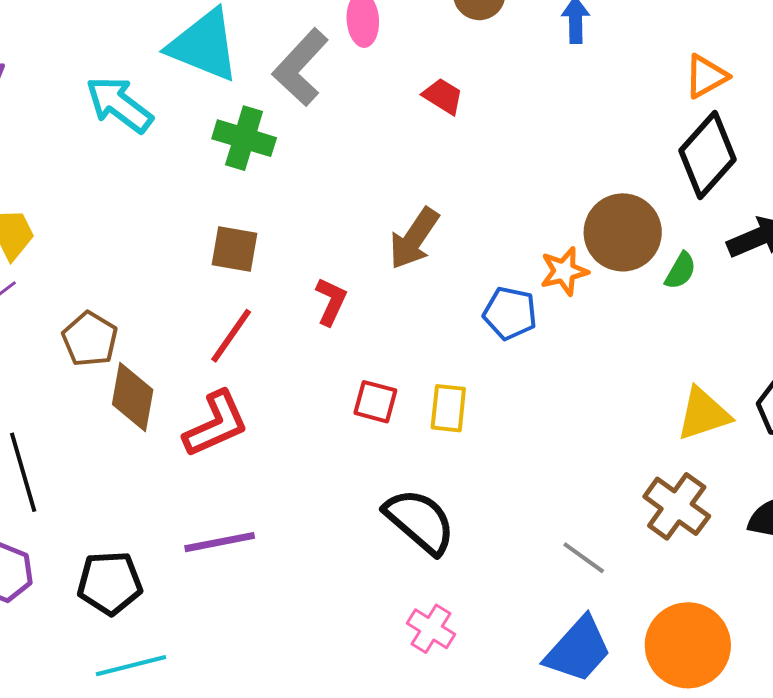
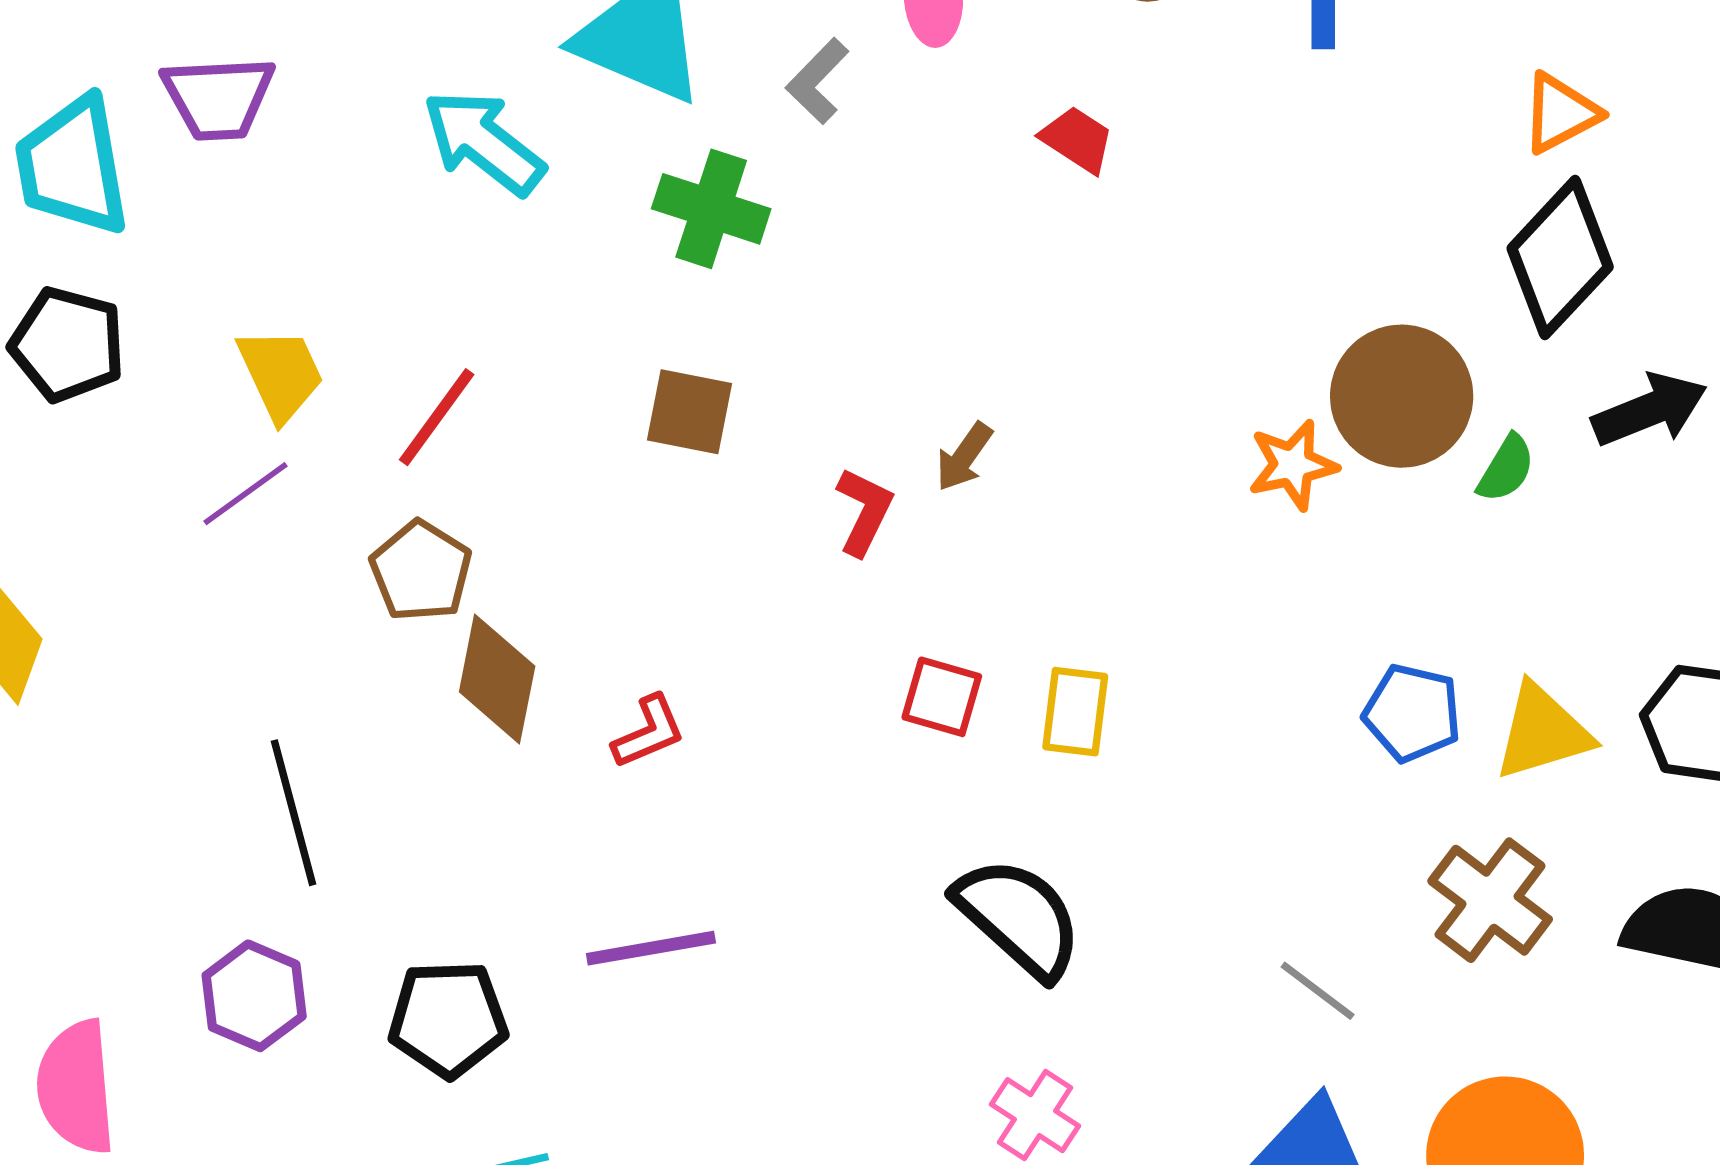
gray L-shape: (301, 67) -> (818, 81), size x0.6
brown arrow: (414, 239) -> (964, 457), moved, size x0.6
blue pentagon: (510, 313) -> (1412, 713), moved
red line: (231, 336) -> (437, 417), moved
red L-shape: (216, 424) -> (649, 732), size x0.6

